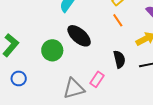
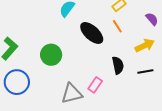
black ellipse: (79, 36) -> (92, 33), moved
blue circle: (19, 78) -> (17, 82), size x1.6

